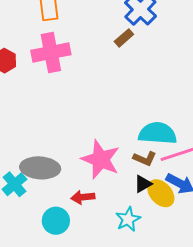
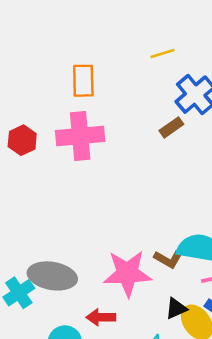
pink star: (101, 159) -> (127, 273), turned -30
brown L-shape: (145, 159) -> (168, 259), moved

